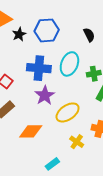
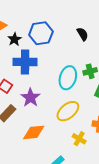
cyan ellipse: (69, 64) -> (68, 78), moved
blue cross: (39, 68) -> (25, 62), moved
purple star: (45, 95) -> (30, 98), moved

